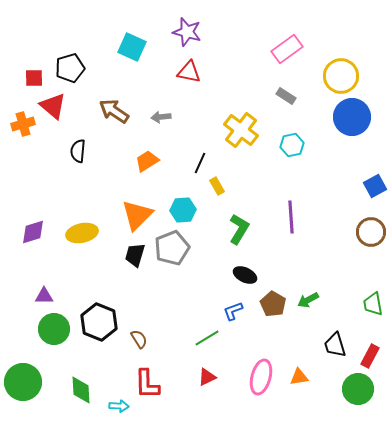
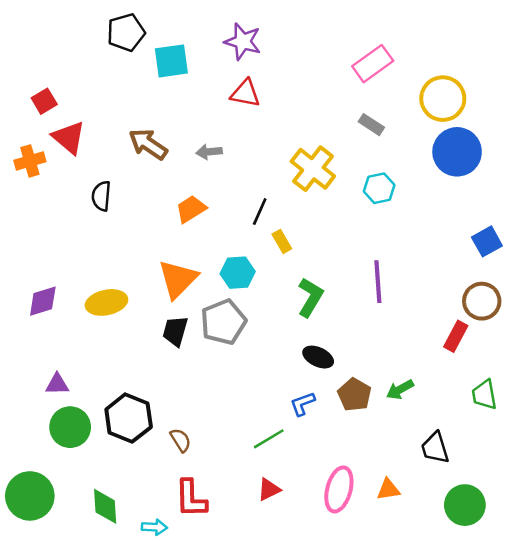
cyan square: (132, 47) -> (171, 61), turned -32
black pentagon: (70, 68) -> (126, 32), moved
red square: (34, 78) -> (44, 101), turned -30
red rectangle: (370, 356) -> (456, 336), moved

